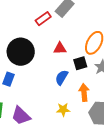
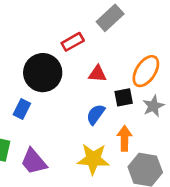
red rectangle: (43, 19) -> (73, 42), moved
yellow star: (63, 110) -> (93, 159), size x1.6

